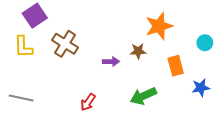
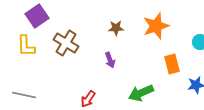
brown star: (138, 51) -> (116, 28), moved
purple arrow: (111, 62) -> (110, 60), turned 70

